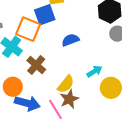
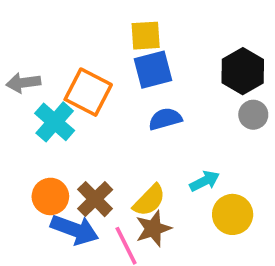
blue square: (45, 15) -> (153, 70), moved
brown cross: (36, 65) -> (95, 199), moved

